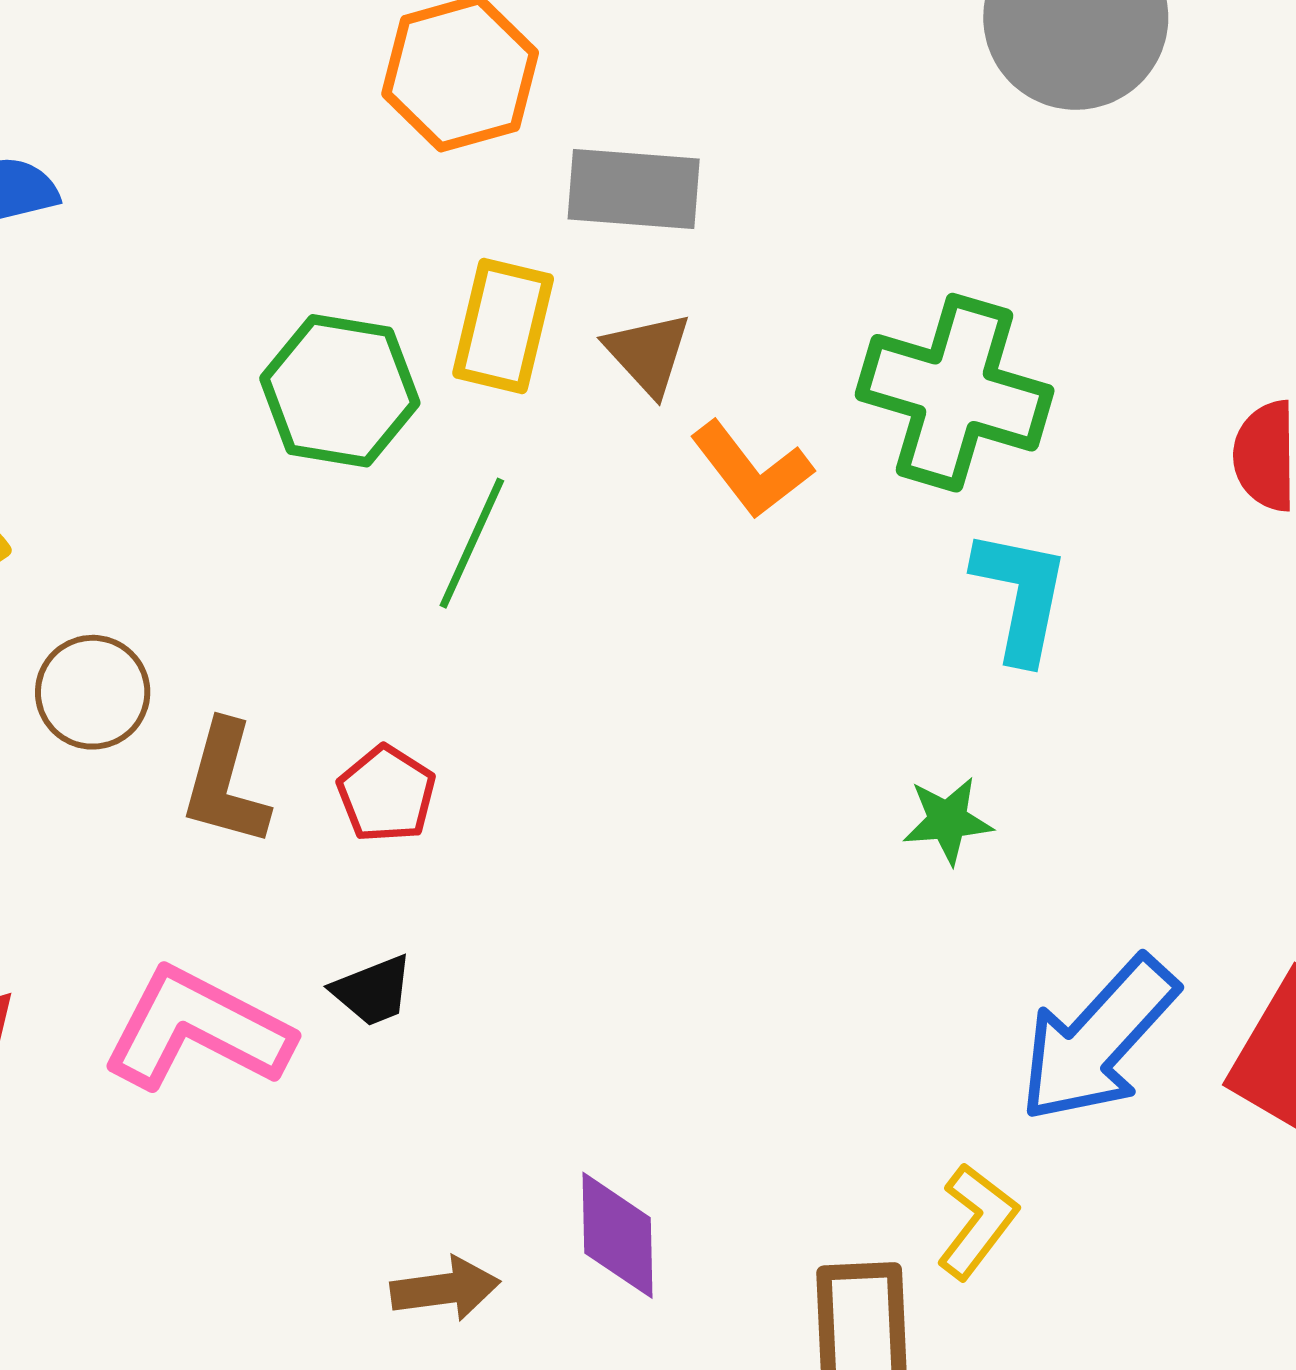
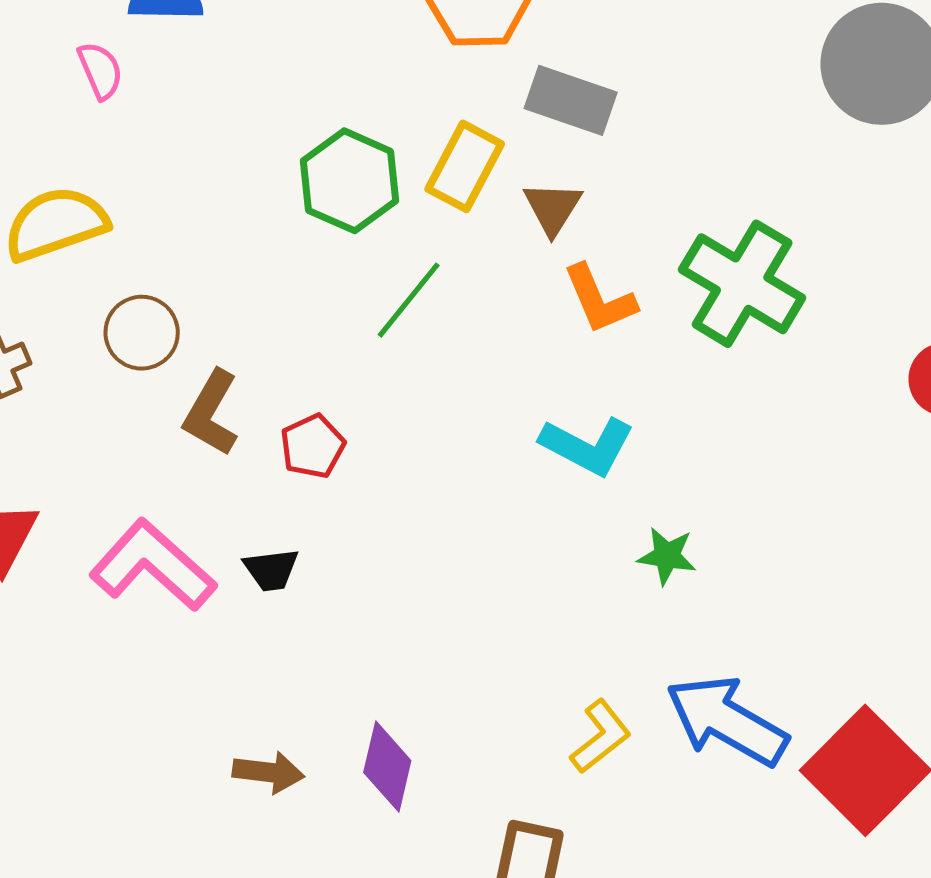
cyan L-shape: (1021, 596) -> (587, 446), moved, turned 92
blue arrow: (1098, 1039) -> (727, 721), turned 63
yellow L-shape: (977, 1221) -> (600, 737), moved

